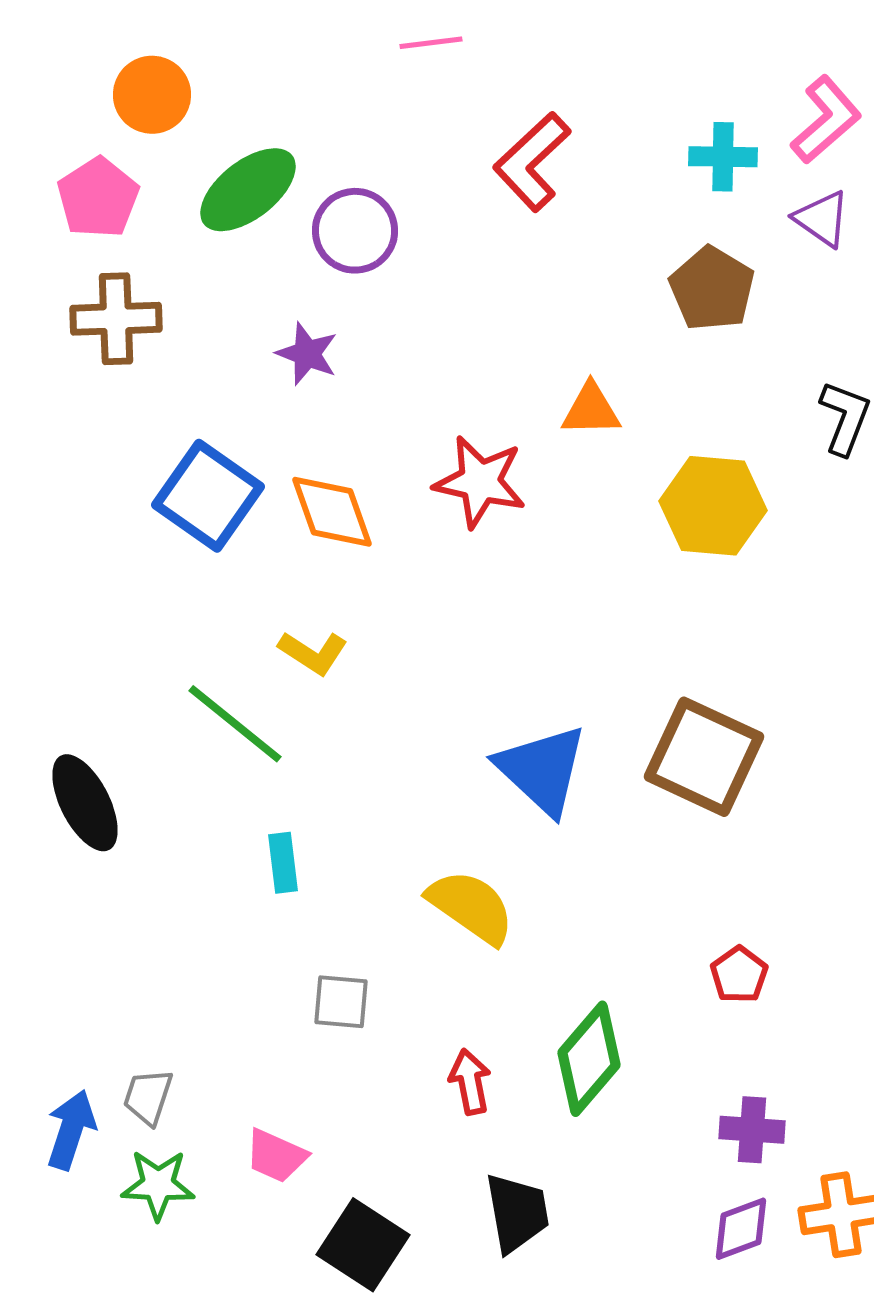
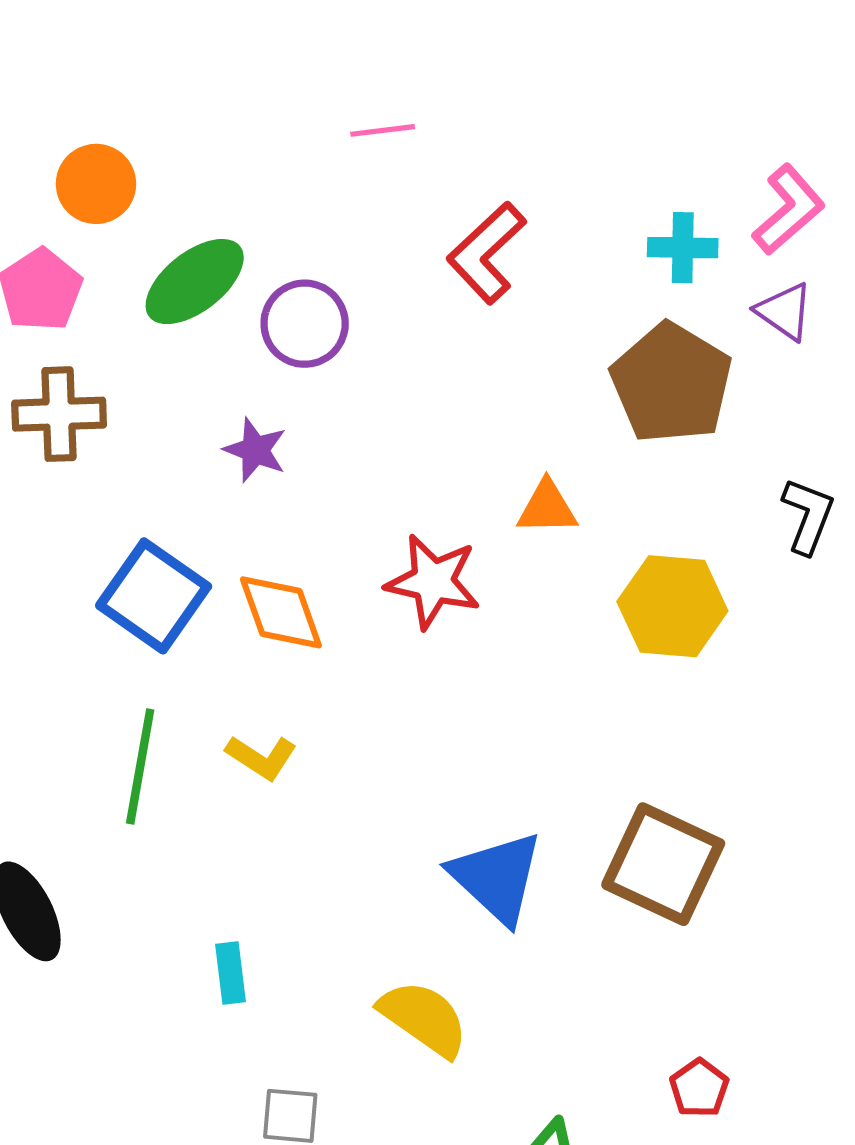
brown pentagon: (712, 289) -> (671, 383), size x1.4
green line: (235, 724) -> (140, 767), moved, turned 61

